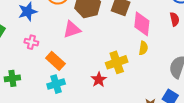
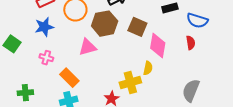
yellow semicircle: (143, 48) -> (148, 68), moved

